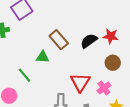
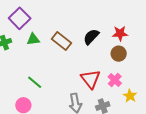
red star: (111, 36) -> (120, 33), moved
green triangle: (43, 57) -> (33, 39), moved

